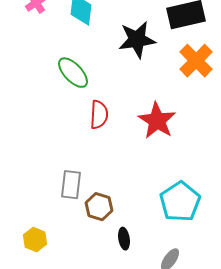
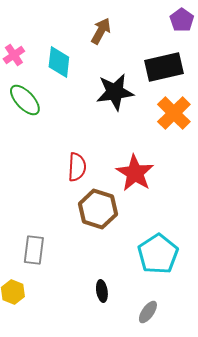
green ellipse: (73, 73) -> (25, 100), moved
gray rectangle: (71, 185) -> (34, 250), moved
brown hexagon: (99, 207) -> (98, 209), moved, size x1.4

